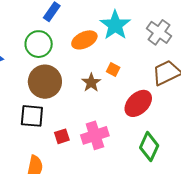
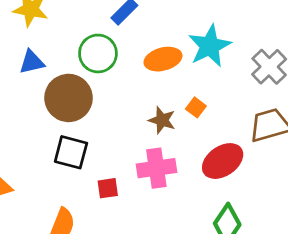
brown circle: (45, 82) -> (69, 98), moved
brown star: (91, 83) -> (162, 120), turned -30
pink cross: (95, 135) -> (156, 168), moved

